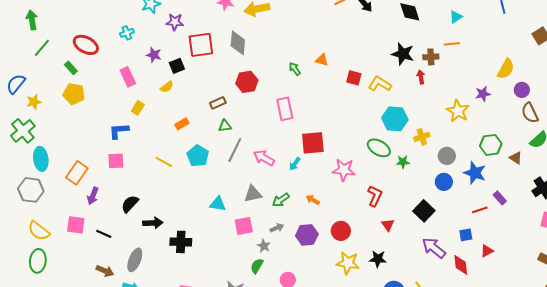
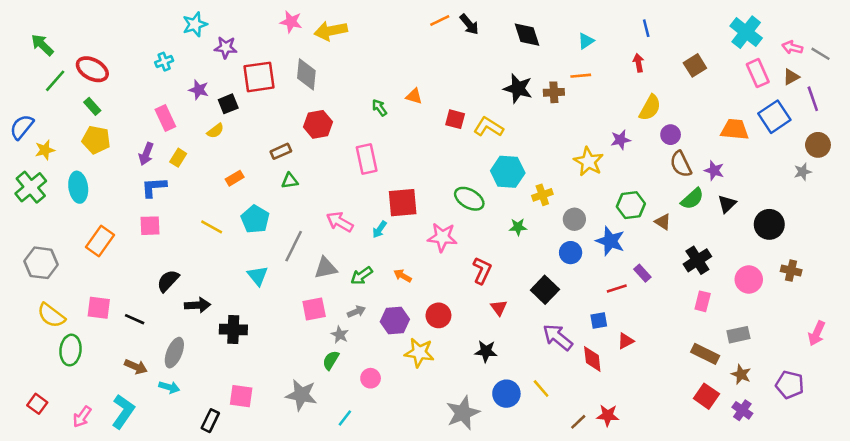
green arrow: (32, 20) -> (42, 45), turned -36
red ellipse: (86, 45) -> (92, 69), moved
red arrow: (421, 77) -> (638, 63), moved
green ellipse: (379, 148) -> (469, 199), moved
gray line: (235, 150) -> (294, 246), moved
cyan ellipse: (41, 159) -> (78, 187), moved
purple arrow: (93, 196) -> (146, 154), moved
cyan triangle: (218, 204) -> (258, 276), moved, turned 42
green ellipse: (38, 261) -> (71, 350), moved
yellow star: (348, 263) -> (419, 353), moved

